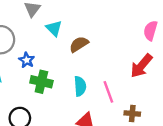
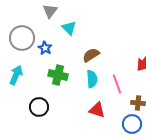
brown semicircle: (79, 44) -> (91, 55), moved
blue star: (27, 60) -> (45, 48), moved

